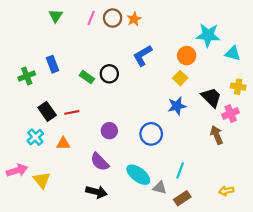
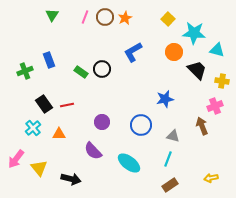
yellow square: (180, 78) -> (168, 19), moved
black trapezoid: (211, 97) -> (197, 70), moved
pink arrow: (17, 170) -> (16, 159), turned 144
gray triangle: (160, 188) -> (173, 136), moved
black arrow: (96, 192) -> (71, 179), moved

